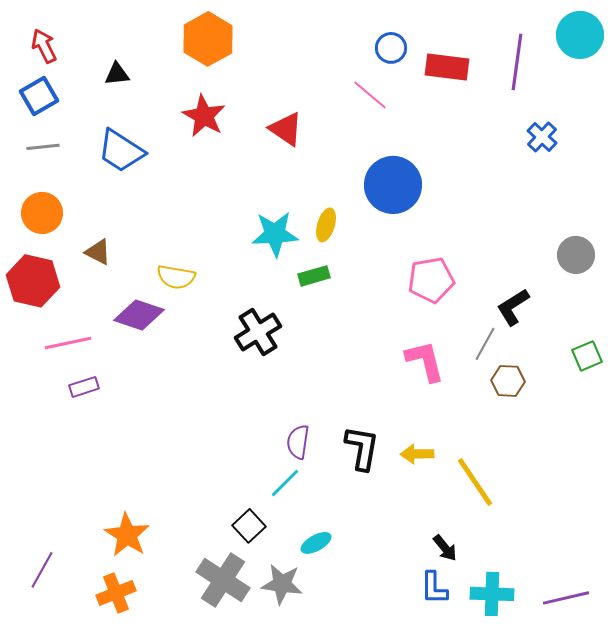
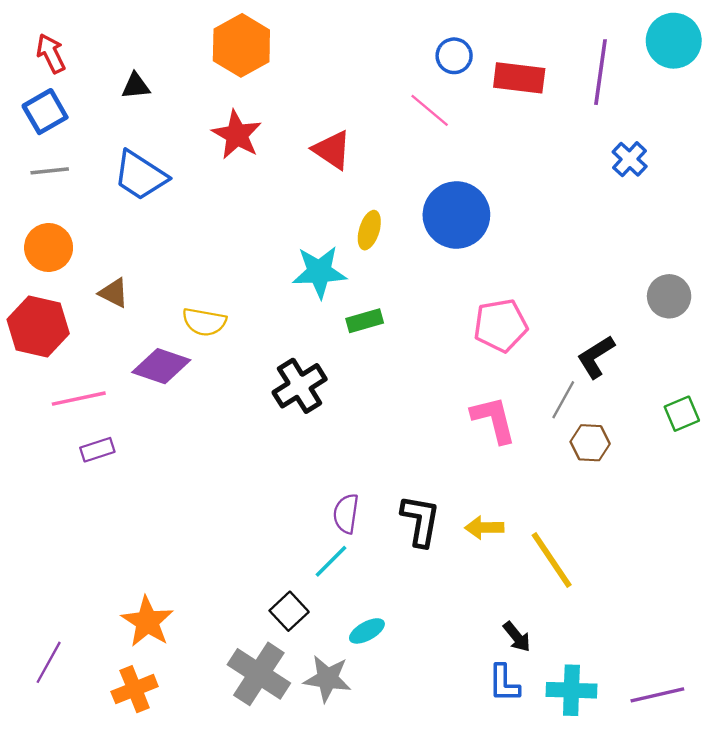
yellow ellipse: (326, 225) -> (369, 230), moved

